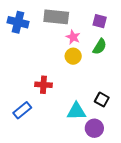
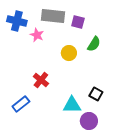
purple square: (100, 21) -> (78, 22), moved
pink star: (73, 37) -> (37, 35), moved
red cross: (43, 85) -> (41, 80), turned 35

